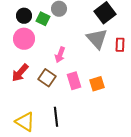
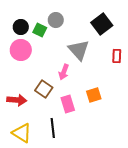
gray triangle: (97, 39) -> (79, 50), moved
pink arrow: (60, 55) -> (64, 72), moved
red arrow: (20, 73) -> (17, 100), moved, turned -126
pink rectangle: (74, 81) -> (68, 104), moved

